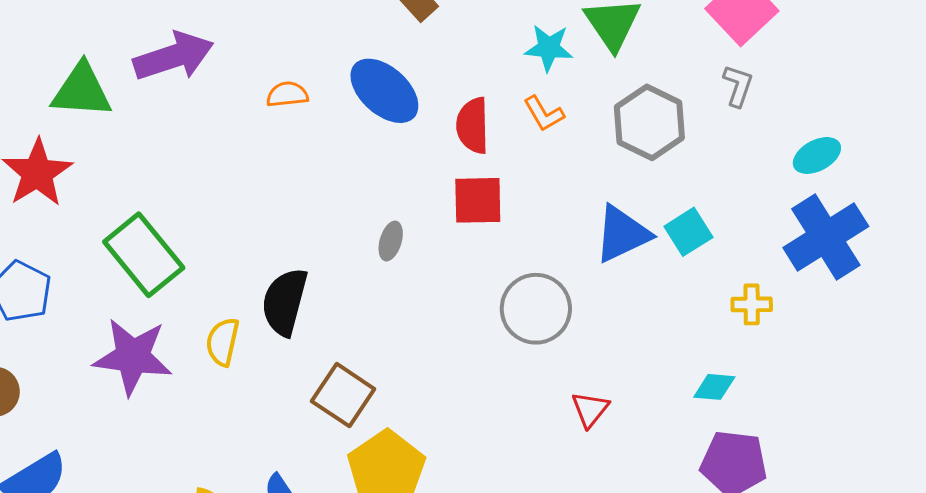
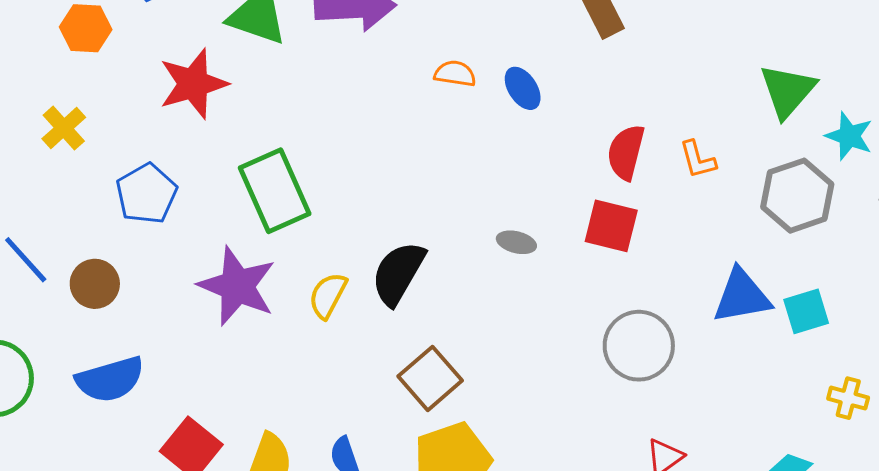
cyan star: (549, 48) -> (849, 136), moved
blue ellipse: (384, 91) -> (523, 88), moved, size x0.6
gray ellipse: (391, 241) -> (516, 242), turned 72

